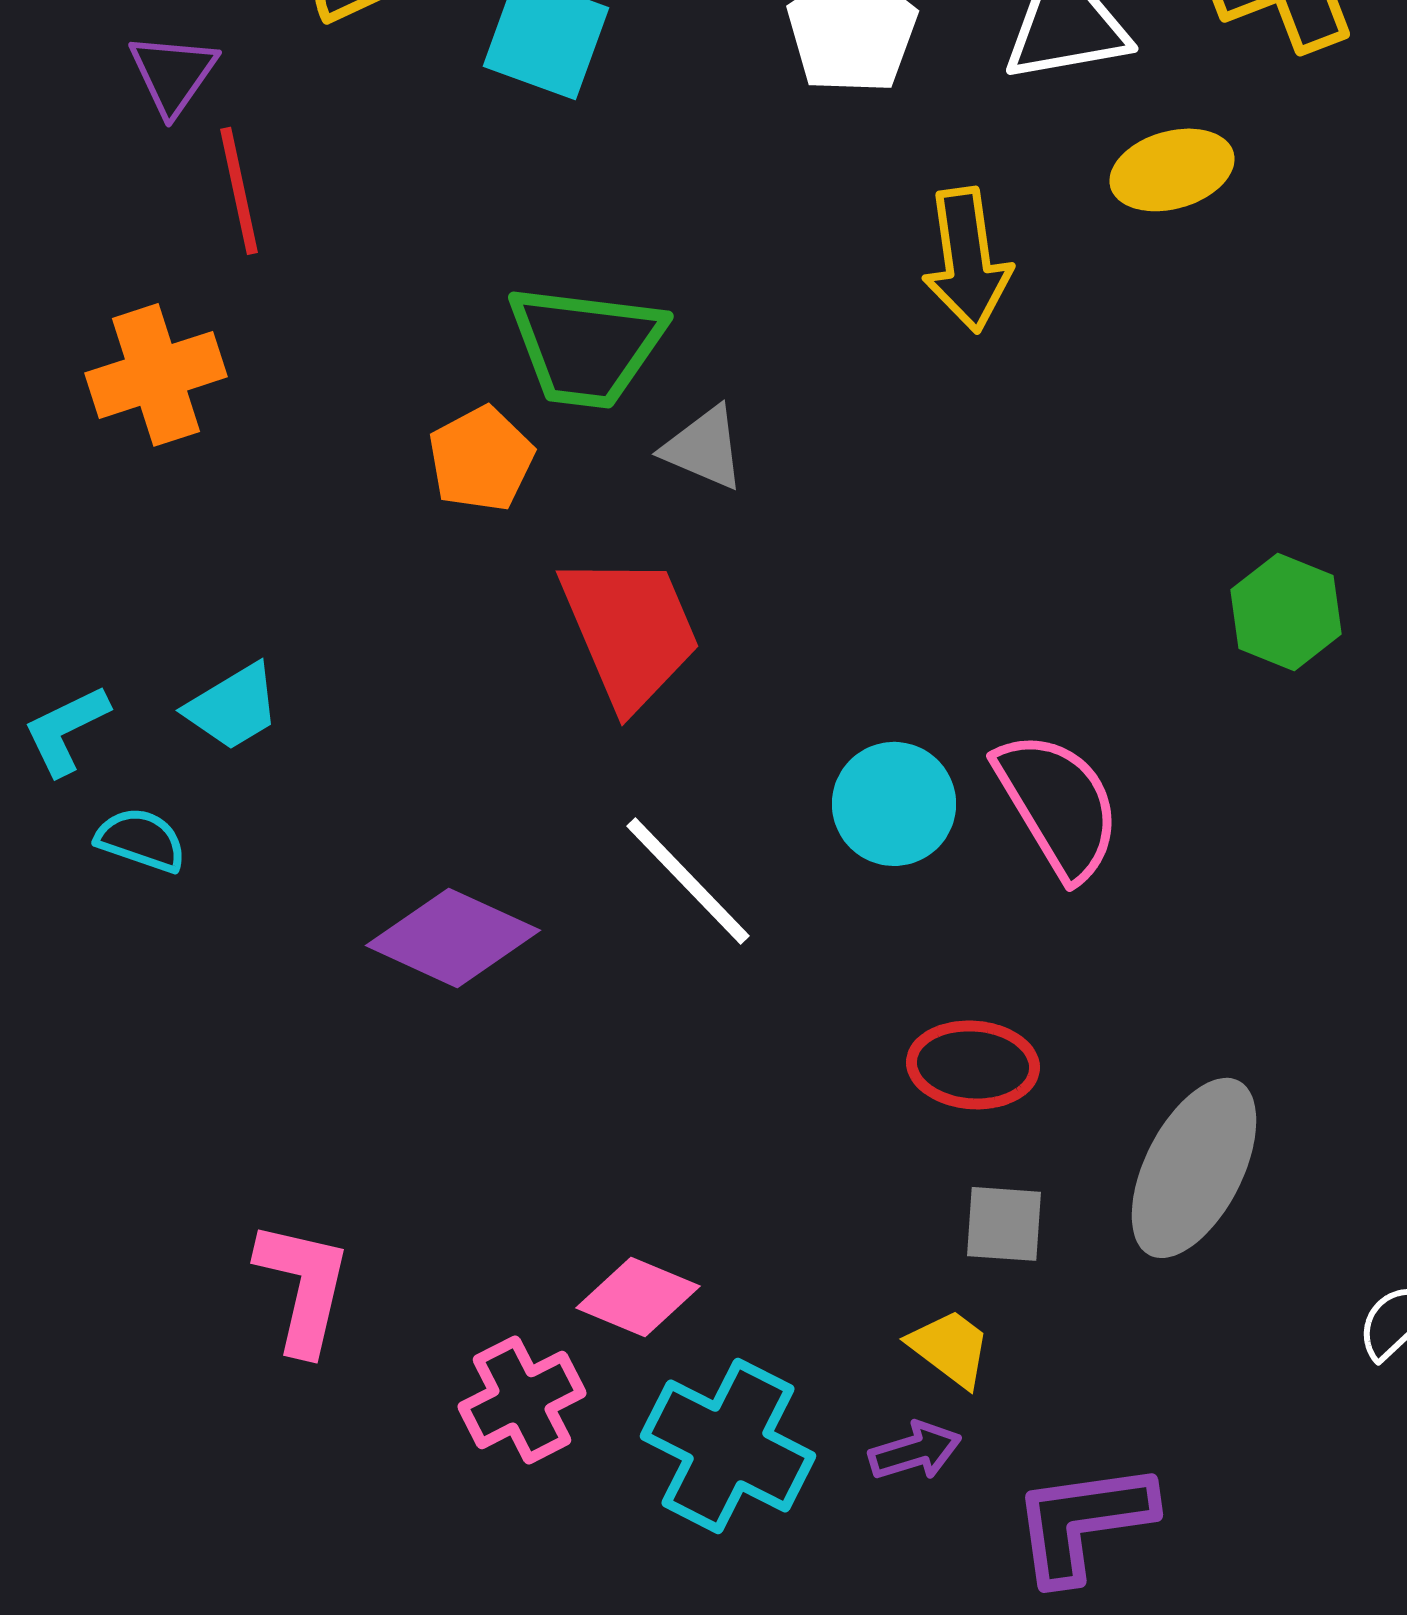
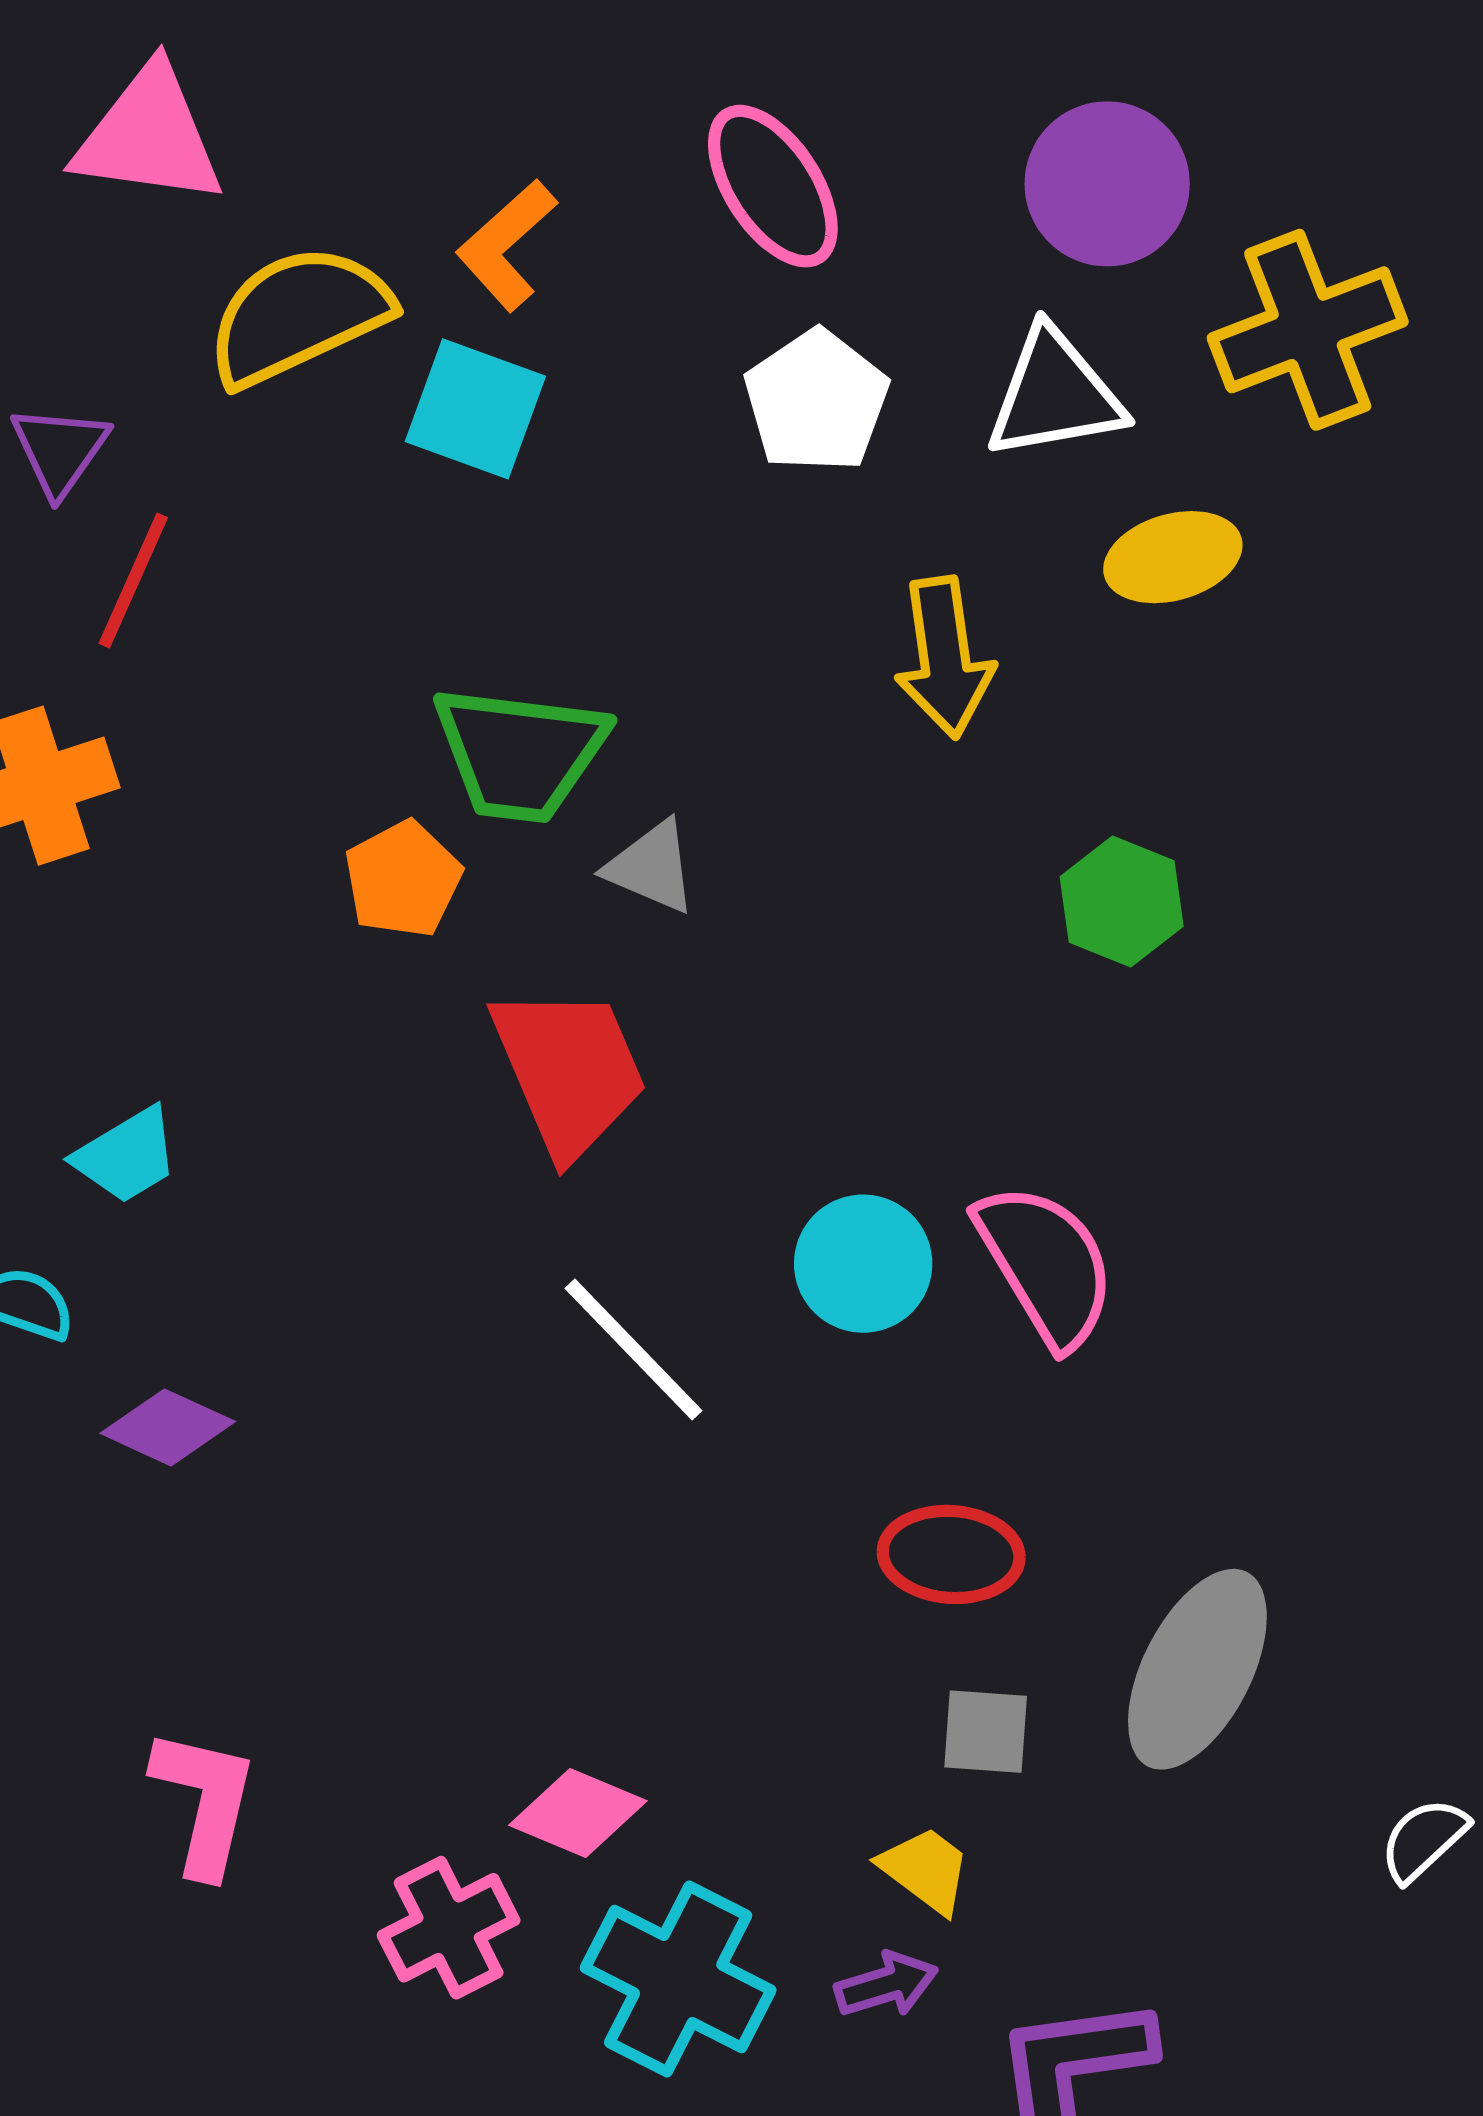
red line: (239, 191) -> (133, 581), turned 36
green hexagon: (1286, 612) -> (1122, 901), moved
purple diamond: (453, 938) -> (168, 1427), moved, size x0.7

